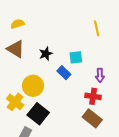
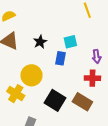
blue rectangle: (64, 73) -> (60, 58), turned 64
black square: (38, 114) -> (55, 100), moved
brown rectangle: (92, 118) -> (82, 102), moved

